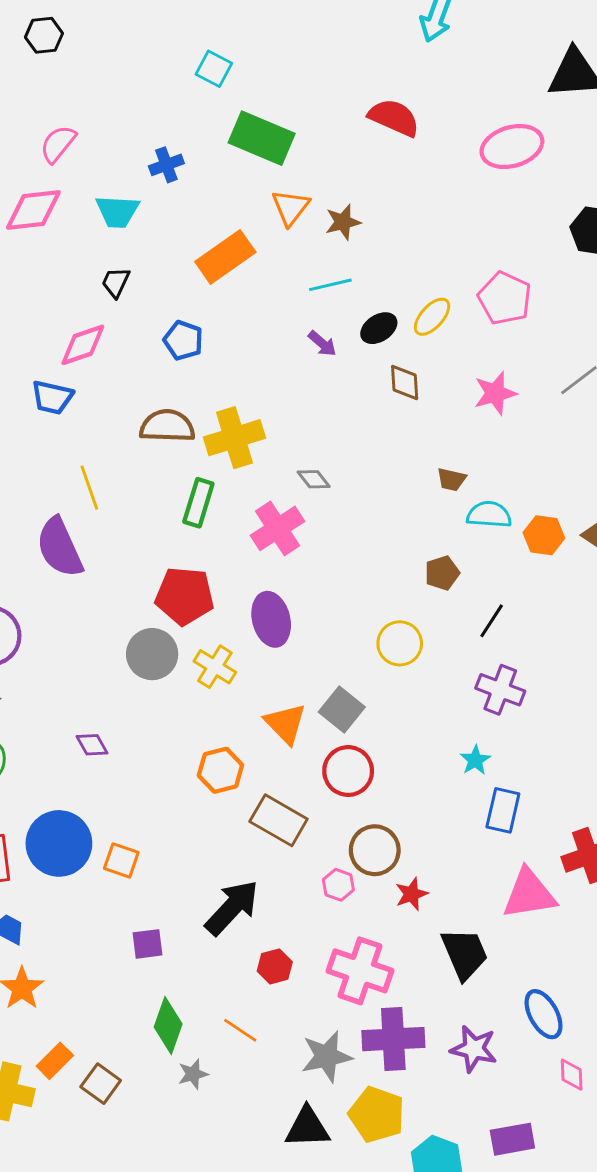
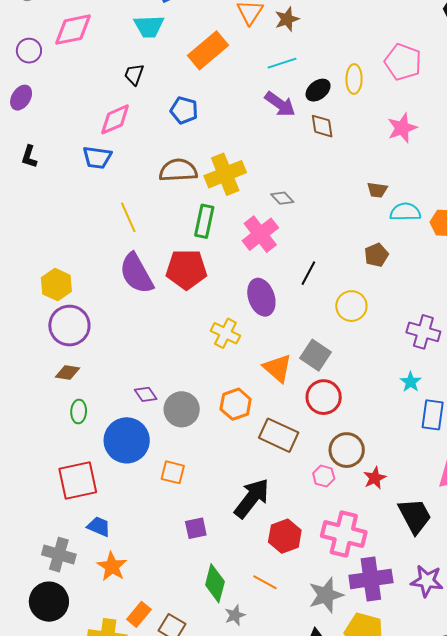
cyan trapezoid: (117, 211) -> (149, 26), moved
yellow ellipse: (432, 317) -> (354, 79), turned -36
purple arrow: (322, 344) -> (280, 104), size x1.5
brown diamond: (405, 383) -> (322, 126), moved
purple semicircle: (60, 547) -> (136, 273), moved
red pentagon: (185, 596) -> (186, 269), moved
black line: (492, 621) -> (308, 273), moved
gray circle: (152, 654) -> (182, 409), moved
blue circle: (59, 843) -> (127, 440), moved
red hexagon: (275, 966) -> (285, 536), size x1.4

